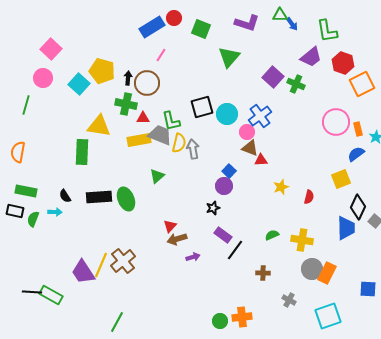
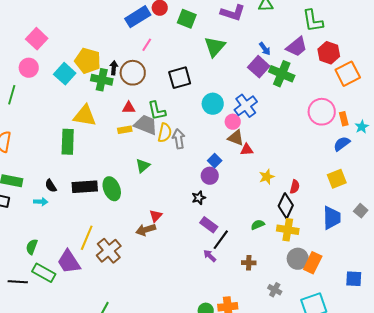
blue arrow: (292, 24) -> (265, 49), moved
green cross: (296, 84) -> (282, 74), size x1.4
green cross: (126, 104) -> (102, 80), moved
black square: (202, 107) -> (180, 78), moved
yellow rectangle: (139, 140) -> (125, 130), size x0.6
yellow square: (341, 179) -> (337, 179), moved
black diamond: (358, 207) -> (286, 206), moved
green semicircle: (33, 219) -> (32, 247), moved
brown arrow: (177, 239) -> (146, 230), moved
purple arrow: (193, 257) -> (210, 256), moved, turned -120
yellow line: (101, 265) -> (87, 238), moved
green rectangle: (51, 295) -> (44, 273), moved

